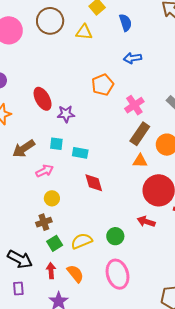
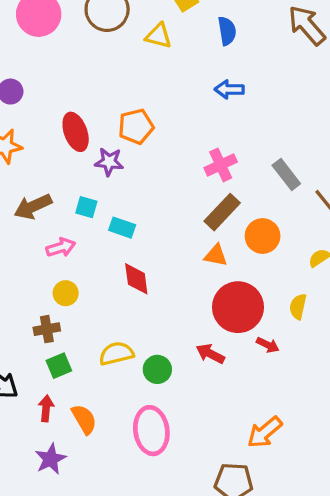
orange pentagon: (103, 85) -> (136, 126), moved
yellow semicircle: (82, 241) -> (116, 354), moved

